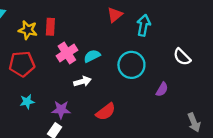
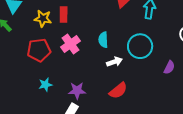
pink cross: (67, 53) -> (70, 44), moved
cyan semicircle: (92, 56) -> (103, 40), turned -63
white arrow: (82, 81) -> (114, 62), moved

